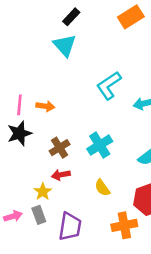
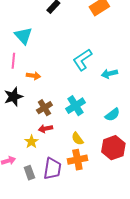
cyan triangle: (65, 45) -> (23, 36), moved
pink line: (19, 105) -> (13, 61), moved
gray rectangle: (39, 215) -> (29, 173), moved
orange cross: (124, 225) -> (77, 160), moved

